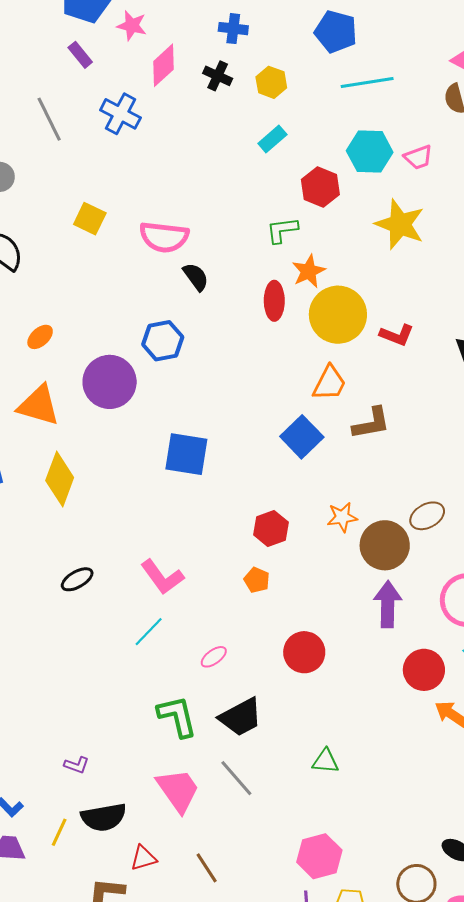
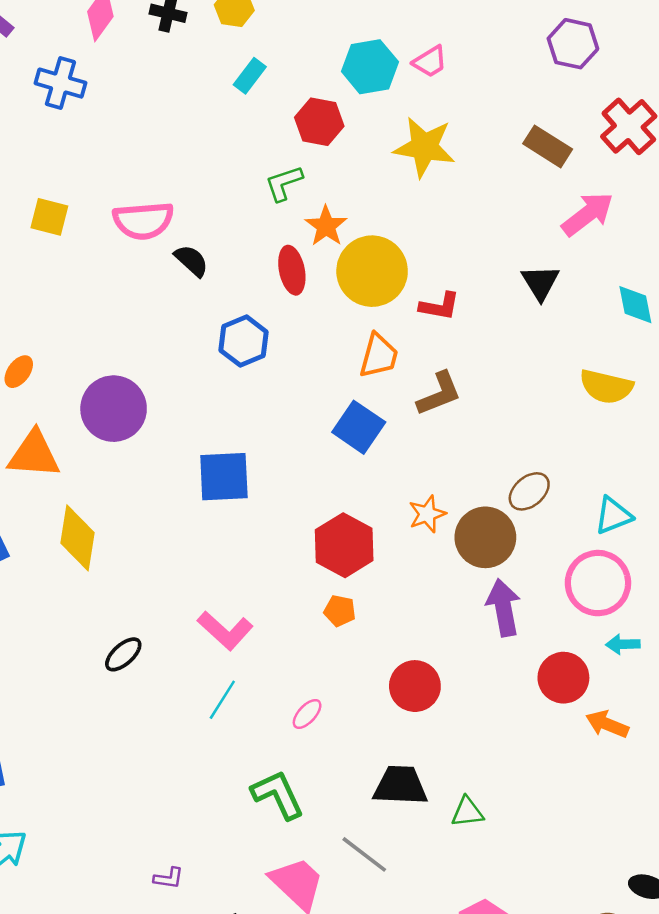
red L-shape: (397, 335) -> (440, 306), moved
blue hexagon: (163, 341) -> (243, 341), moved
red hexagon: (271, 528) -> (344, 545), size x1.4
black trapezoid: (241, 717) -> (400, 786), moved, turned -138

